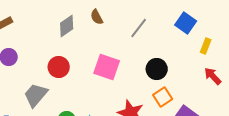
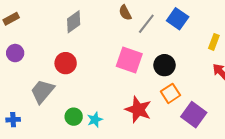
brown semicircle: (97, 17) -> (125, 13), moved
blue square: (186, 23) -> (178, 19), moved
pink square: (107, 67) -> (129, 60), moved

